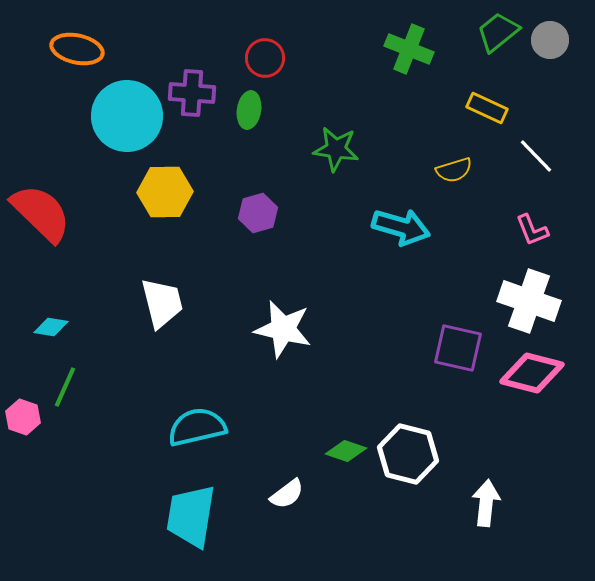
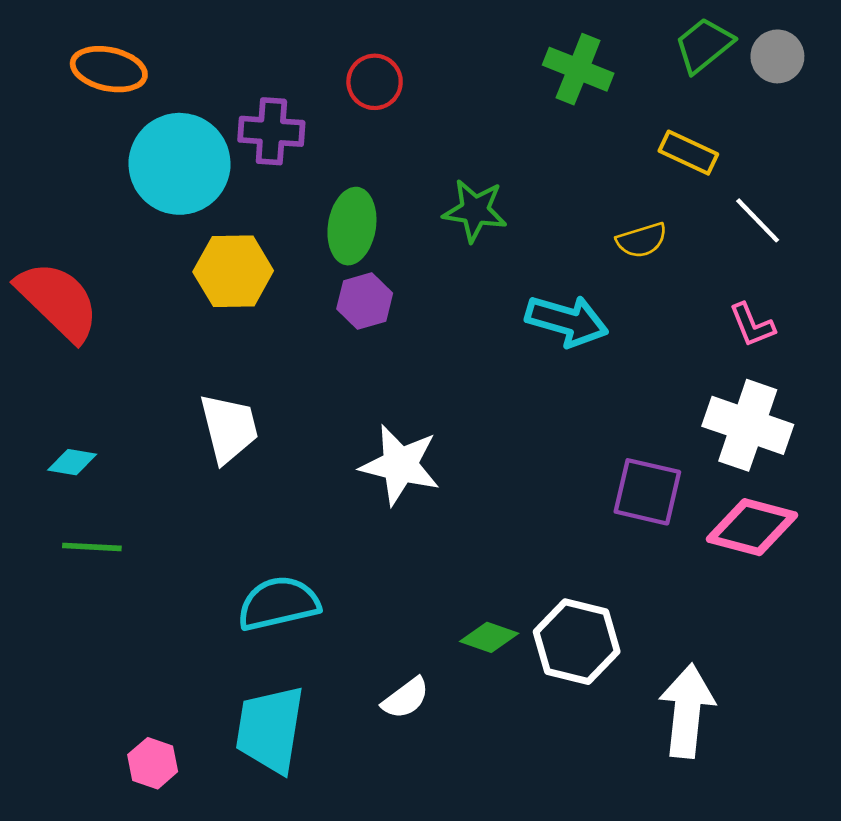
green ellipse: (249, 110) -> (352, 226), moved, size x1.4
green line: (65, 387) -> (92, 547), turned 69
pink hexagon: (23, 417) -> (153, 763), moved
white arrow: (486, 503) -> (687, 711), size x1.4

